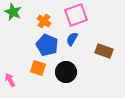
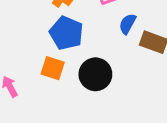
blue semicircle: (72, 39) -> (128, 24), moved

